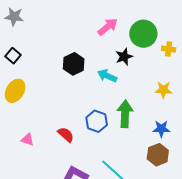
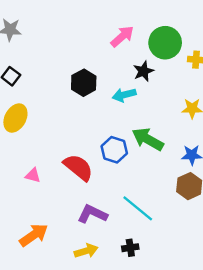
cyan arrow: (107, 76) -> (124, 95), turned -36
green arrow: (125, 114) -> (148, 139), turned -60
red semicircle: (66, 135) -> (78, 167), size x1.5

